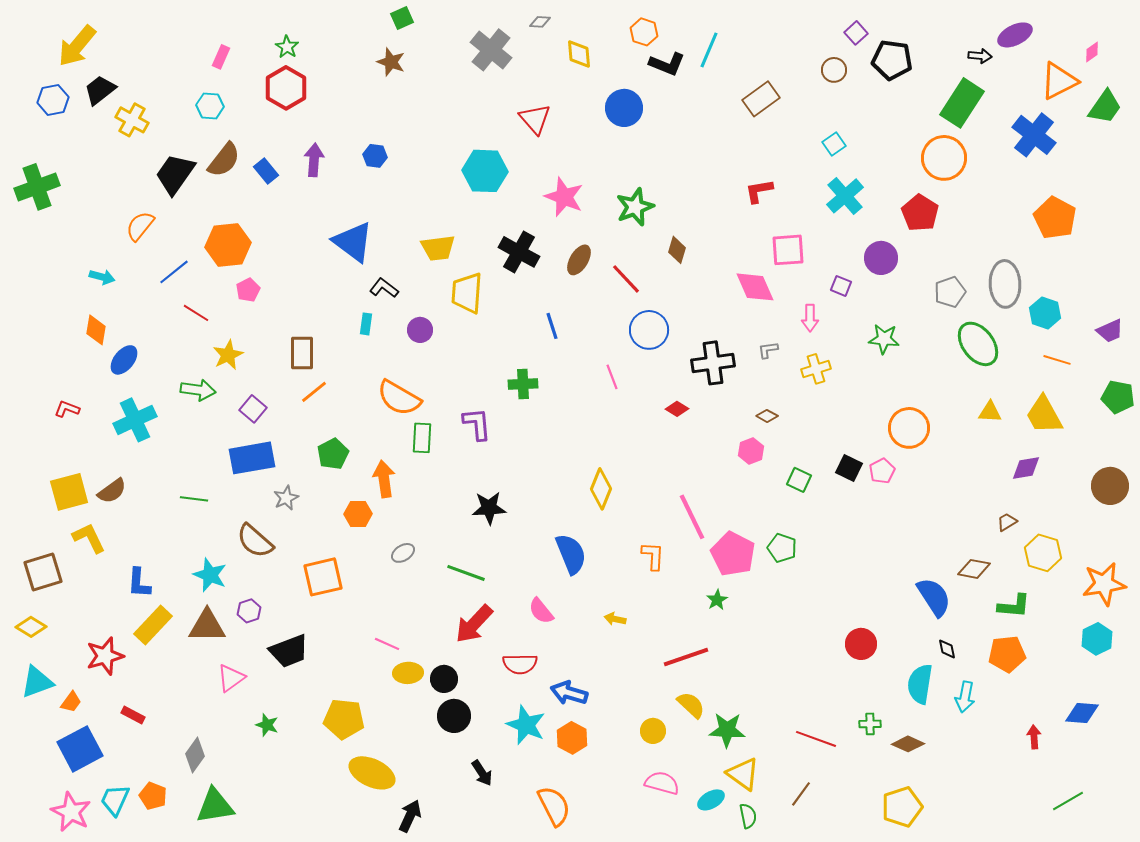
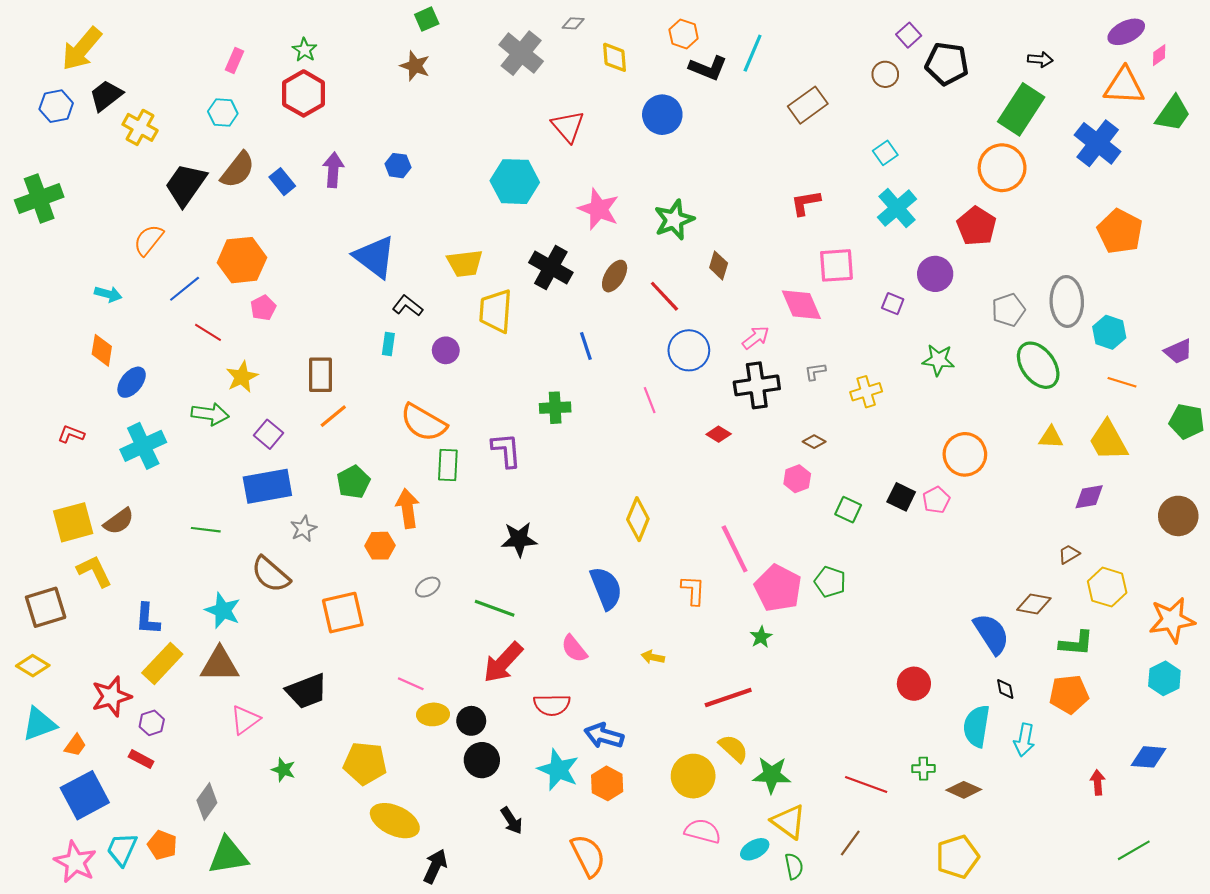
purple ellipse: (1015, 35) -> (1126, 32), moved
orange triangle: (1059, 81) -> (1124, 86), turned 30
pink arrow: (810, 318) -> (756, 338), moved, turned -128
purple hexagon: (249, 611) -> (152, 723), moved
yellow circle: (653, 731) -> (693, 776), size x1.6

